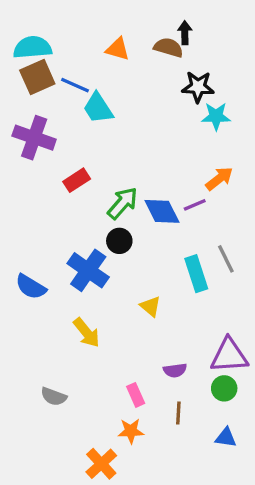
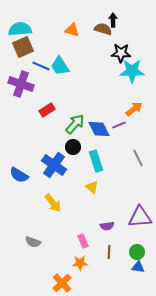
blue line: (75, 85) -> (41, 66), moved
cyan star: (216, 116) -> (132, 71), size x1.4
cyan rectangle: (196, 274) -> (96, 161), moved
green circle: (224, 388) -> (137, 252), moved

